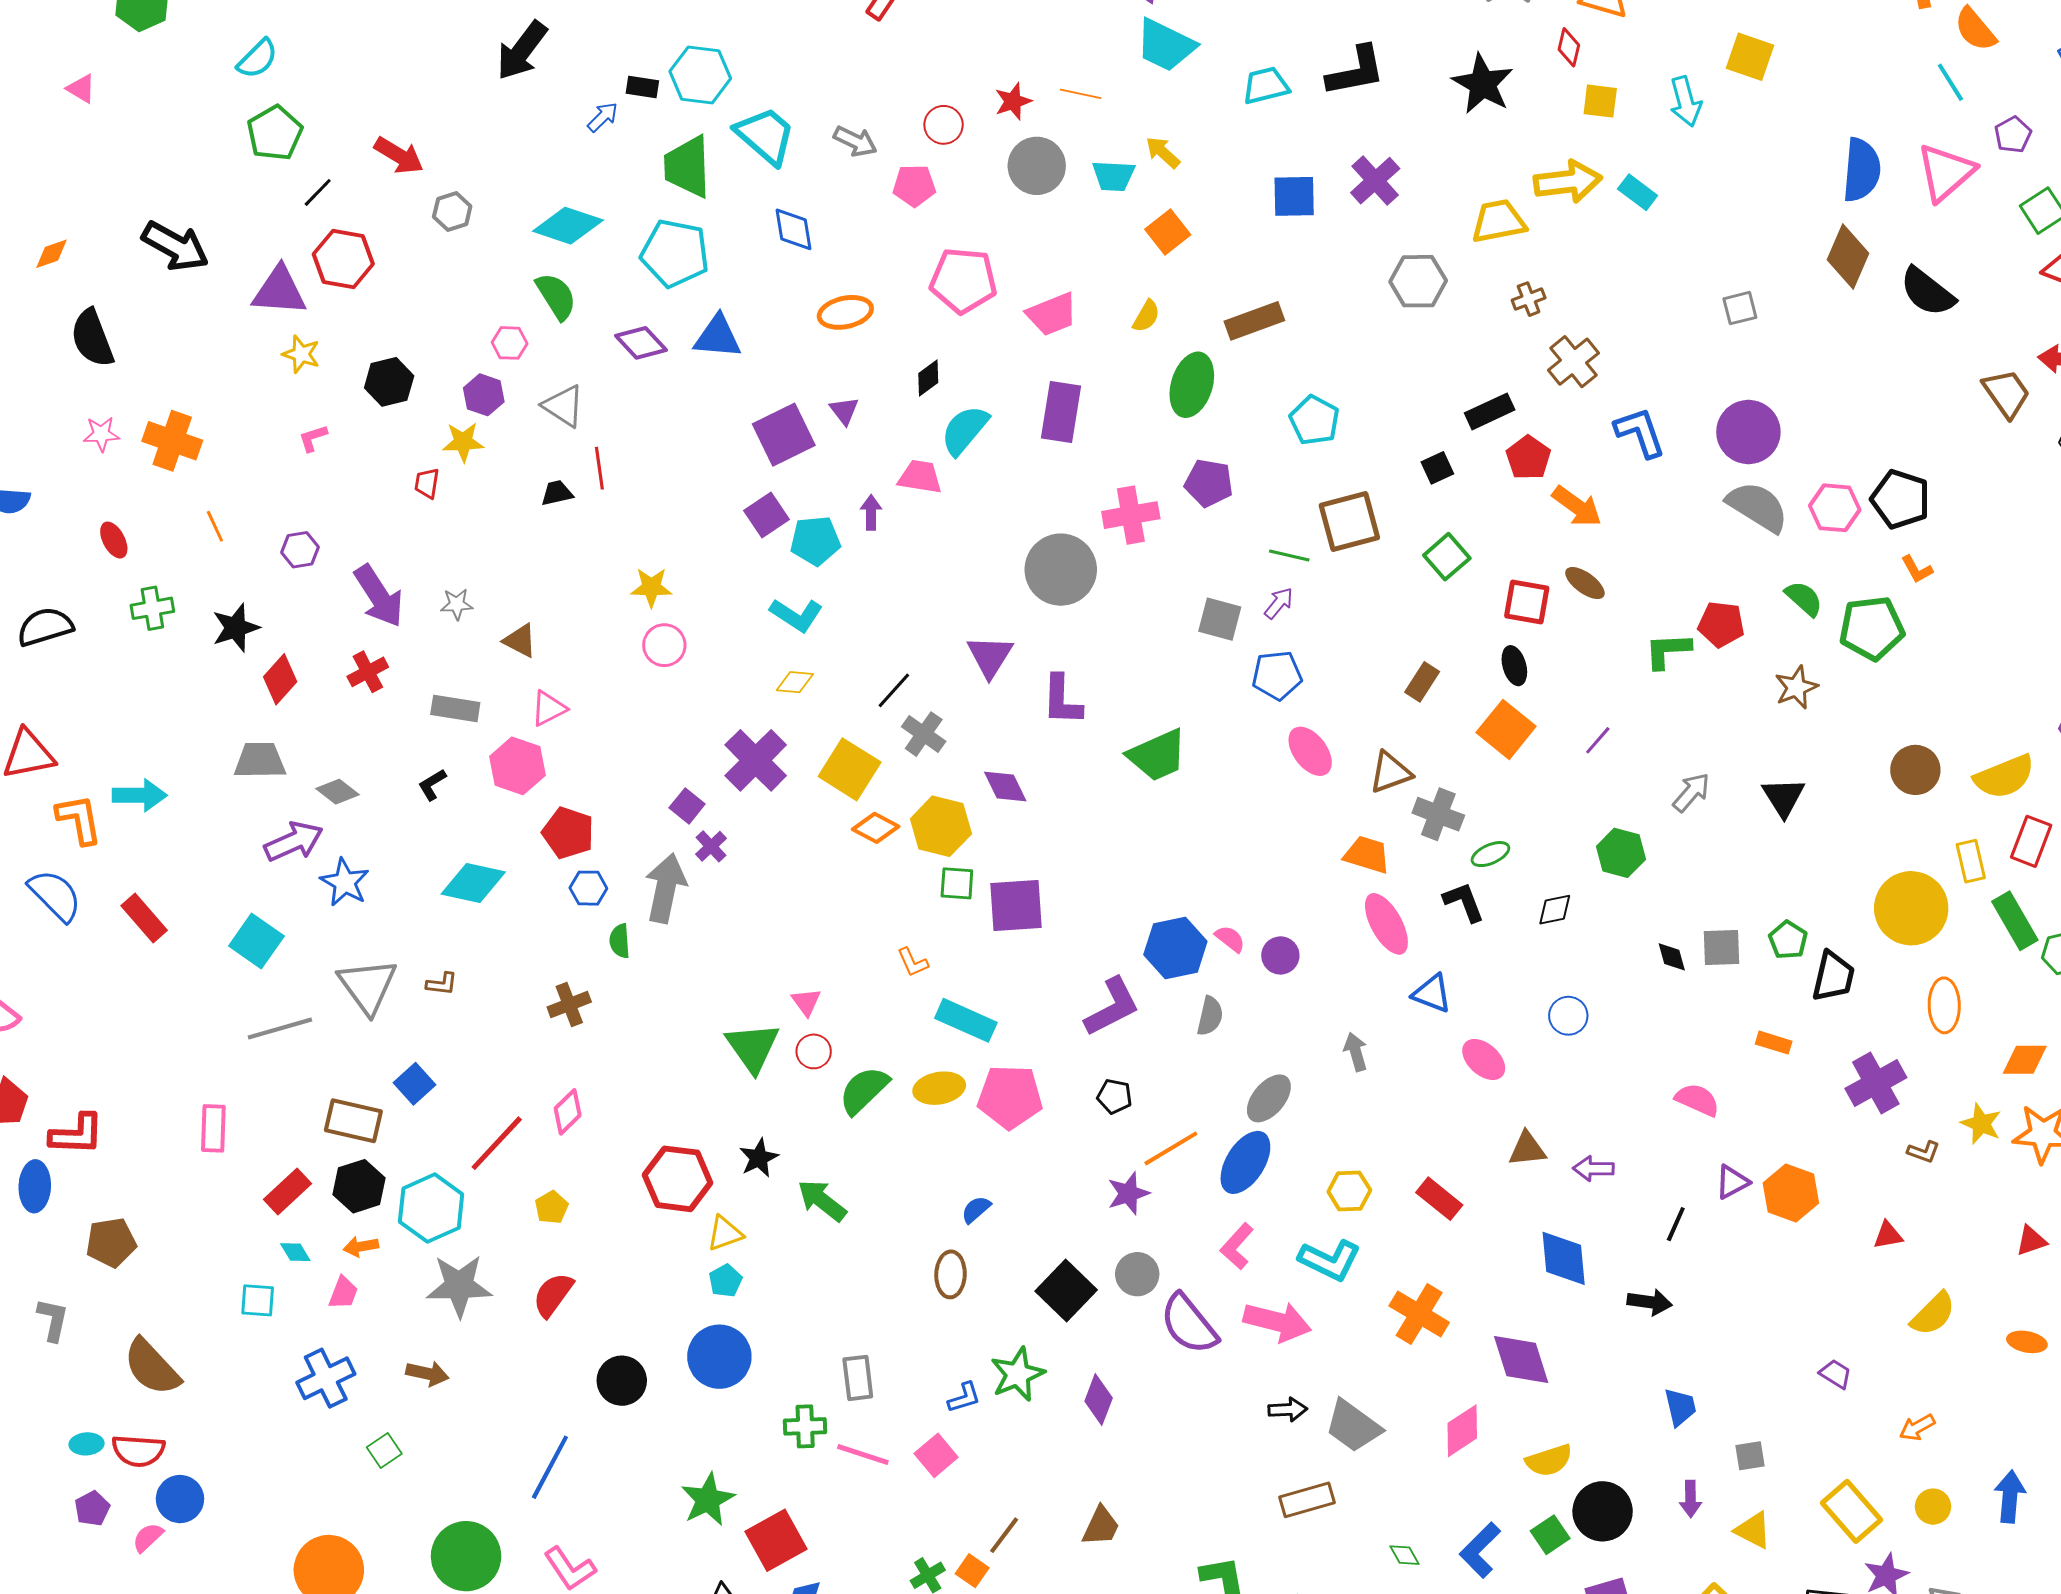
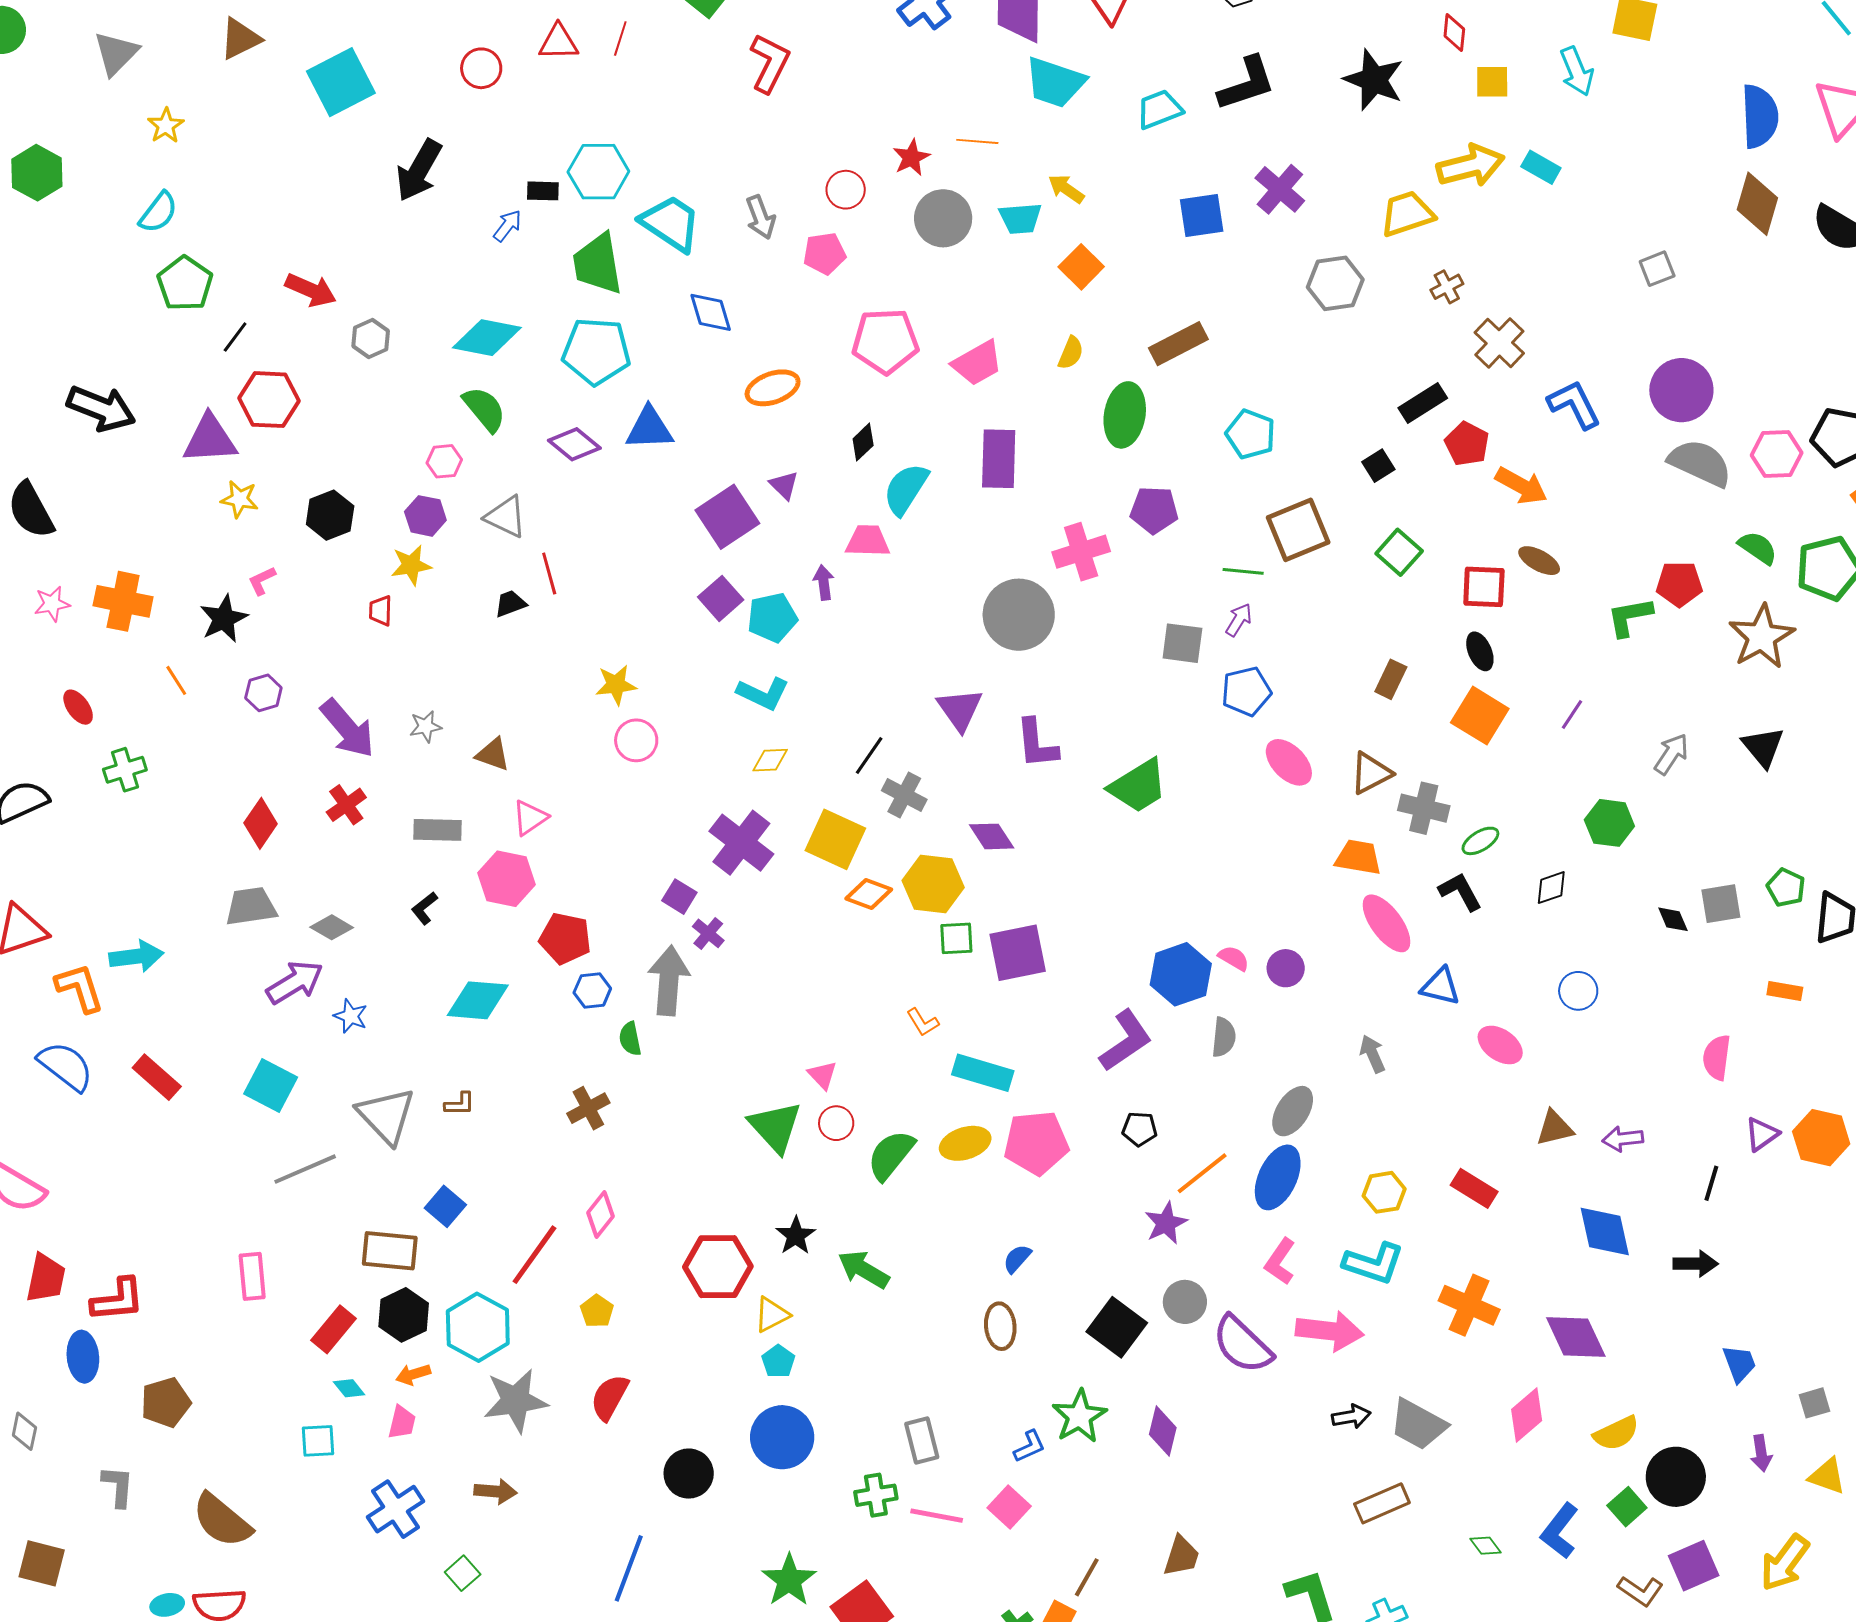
gray arrow: (855, 141) -> (760, 217), turned 51
black star: (236, 628) -> (224, 619), moved
brown star: (1796, 687) -> (1762, 637), size x1.5
blue star: (345, 882) -> (351, 1016), size x0.7
pink semicircle: (1697, 1100) -> (1717, 1057), turned -99

